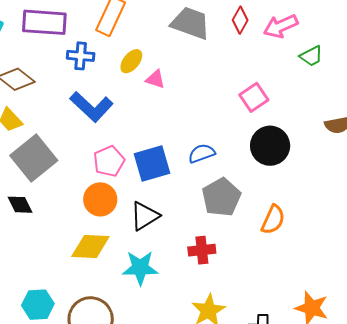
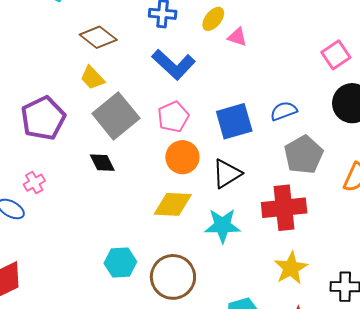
pink pentagon: (109, 161) -> (173, 117), moved
red cross: (202, 250) -> (284, 208), size x1.6

